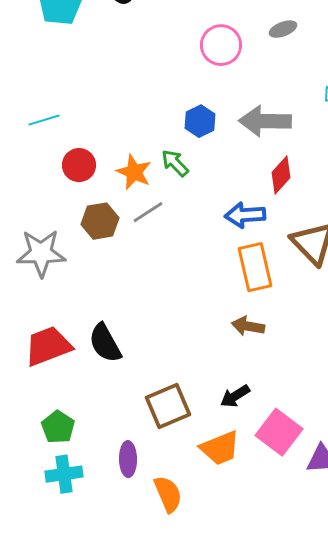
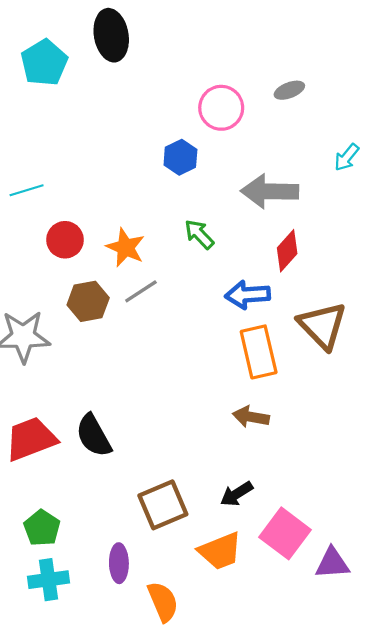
blue hexagon: (200, 121) -> (180, 157), moved
green arrow: (175, 163) -> (199, 234), moved

